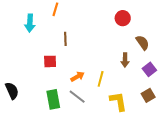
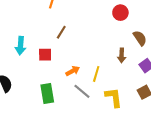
cyan arrow: (30, 23) -> (21, 46), moved
brown line: (65, 39) -> (61, 32), turned 32
gray line: (77, 97) -> (82, 91), moved

